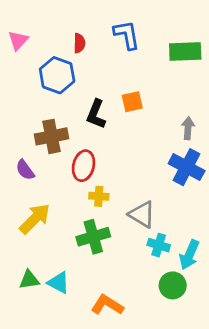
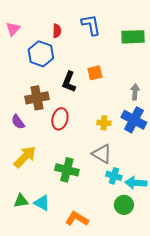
yellow cross: (99, 196) -> (104, 123), moved
green cross: (93, 237) -> (67, 170), turned 30
cyan arrow: (189, 255) -> (136, 183), turned 70

